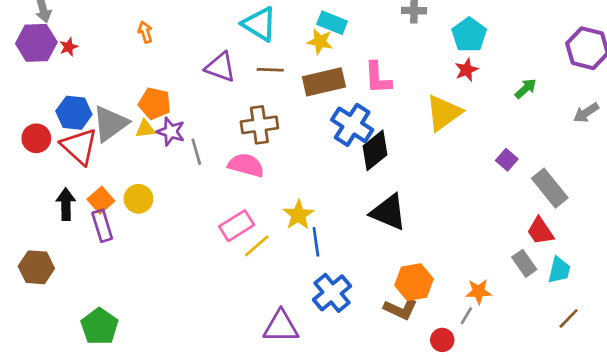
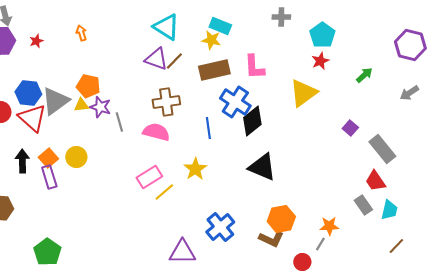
red star: (69, 47) -> (36, 41), moved
purple triangle: (220, 67) -> (156, 59), moved
brown line: (270, 70) -> (174, 61), turned -48
blue line: (316, 242) -> (208, 128), moved

